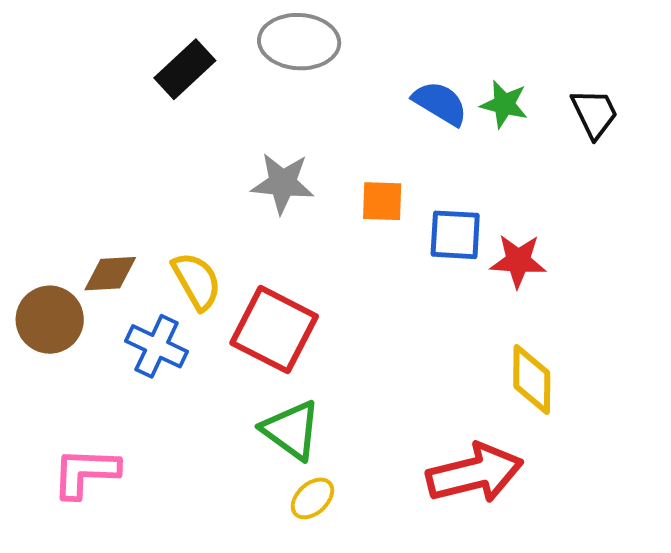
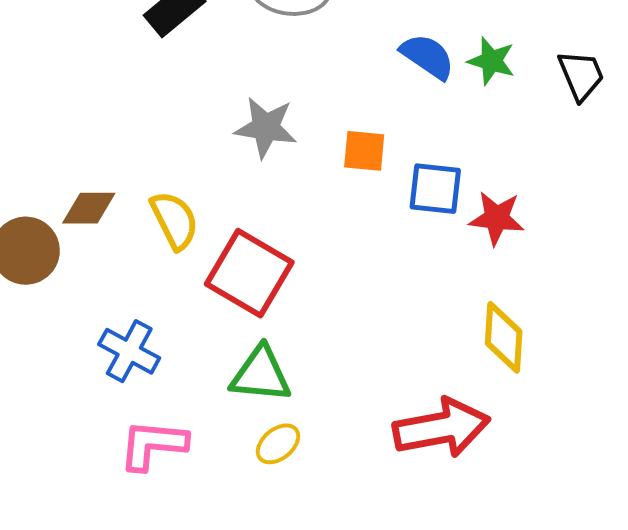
blue cross: (157, 346) -> (129, 351), moved
green triangle: (291, 430) -> (261, 374), turned -34
pink L-shape: (86, 473) -> (153, 445), moved

